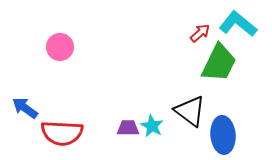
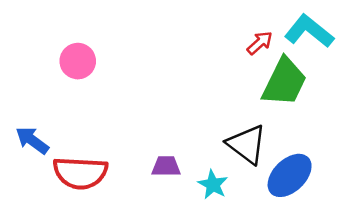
cyan star: (152, 126) -> (213, 185), moved
blue ellipse: (223, 135) -> (290, 175), turned 51

